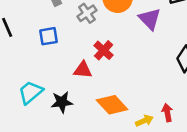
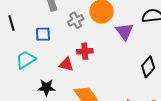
red cross: (104, 50) -> (85, 51), turned 35
cyan trapezoid: (31, 92) -> (26, 60), moved

